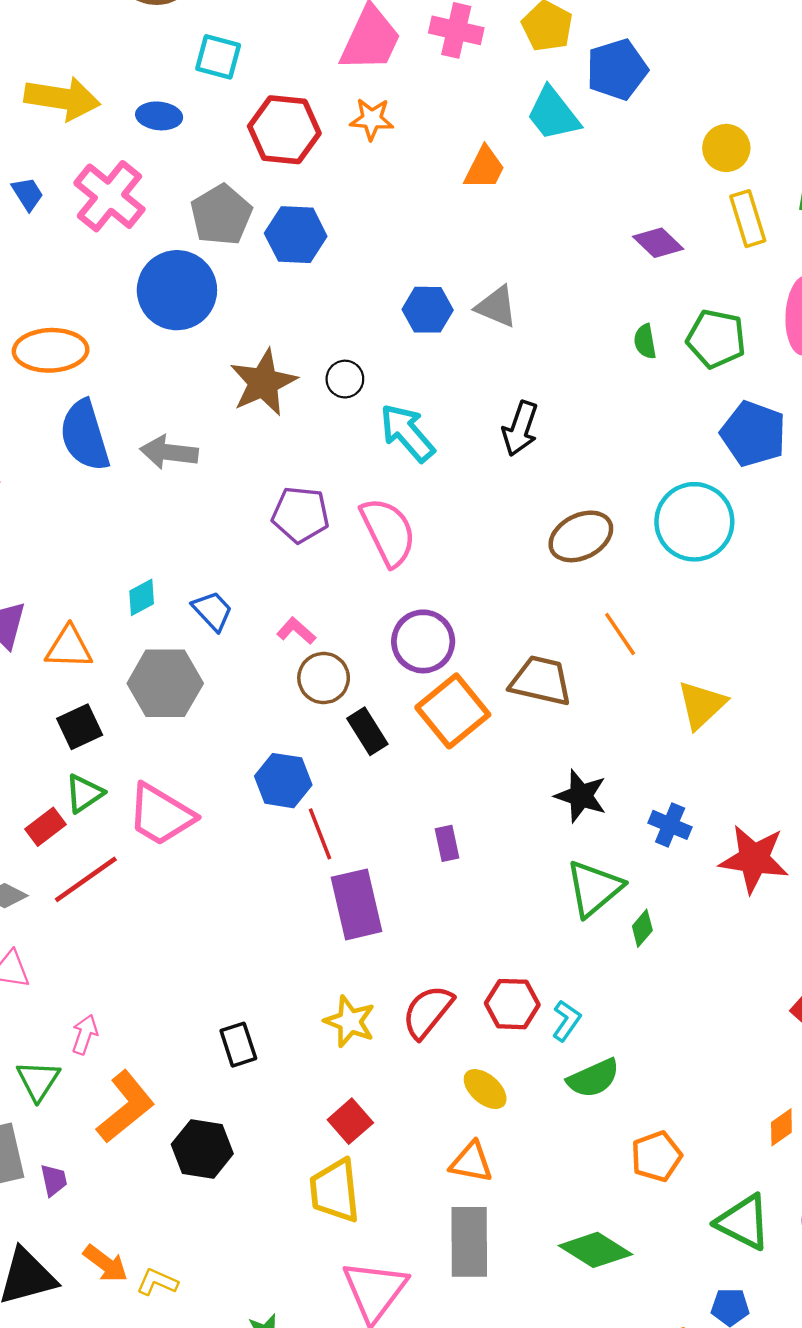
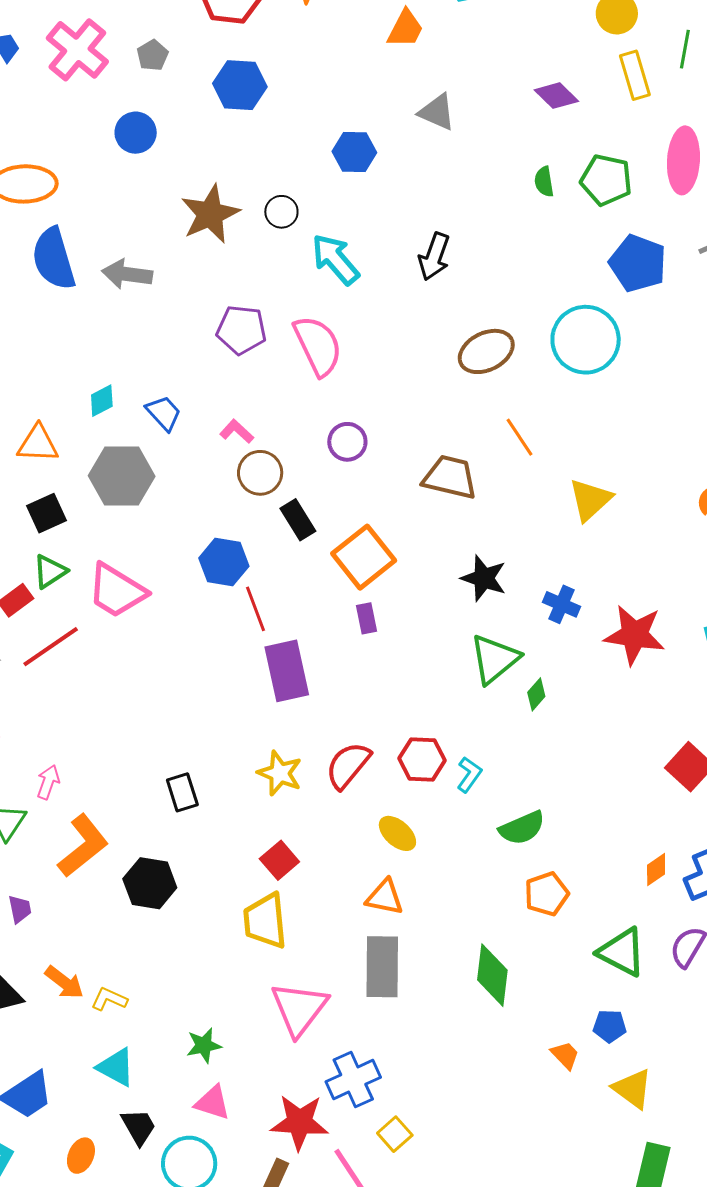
gray pentagon: (221, 215) -> (153, 55), moved, size x0.6
blue circle: (177, 290) -> (136, 133), size x0.6
gray triangle: (496, 307) -> (437, 112), moved
purple circle: (423, 641) -> (347, 442), size x0.7
orange square: (453, 711) -> (364, 557), moved
green semicircle: (593, 1078) -> (522, 828), moved
green diamond: (595, 1250) -> (492, 975), turned 64

